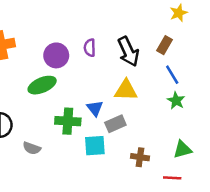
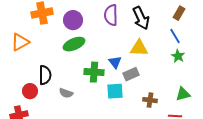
brown rectangle: (164, 45) -> (179, 13), moved
purple semicircle: (90, 48) -> (111, 15), size x1.5
purple circle: (56, 55) -> (73, 20), moved

